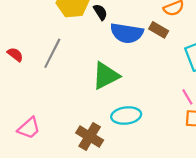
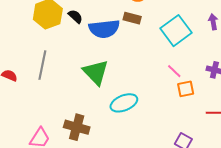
green triangle: (106, 76) -> (96, 72), turned -32
brown cross: (90, 136) -> (77, 127), moved

